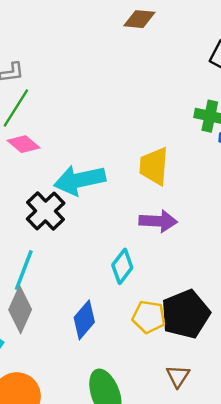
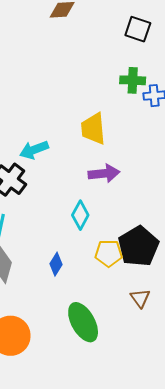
cyan arrow: (80, 180) -> (34, 150), size x0.7
blue diamond: (84, 320) -> (56, 264), size x0.7

